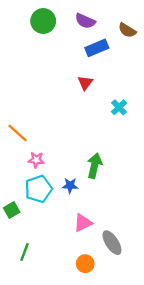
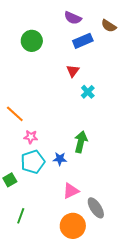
green circle: (43, 21) -> (32, 41), moved
cyan cross: (119, 107) -> (88, 92), moved
orange circle: (85, 264) -> (73, 226), size x1.6

